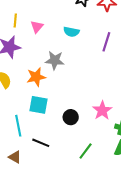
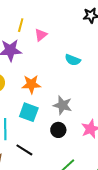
cyan semicircle: (71, 32) -> (73, 60), moved
gray star: (55, 60) -> (63, 105), moved

